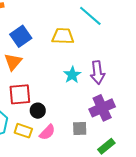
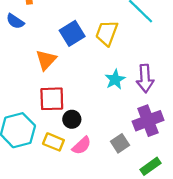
blue square: (21, 36) -> (72, 33), moved
yellow trapezoid: (63, 36) -> (107, 33), turned -75
gray square: (80, 128) -> (120, 143), turned -35

